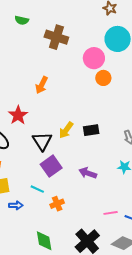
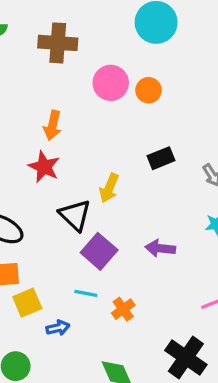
pink circle: (94, 58) -> (111, 83), moved
red star: (18, 115) -> (44, 167), moved
black rectangle: (91, 130) -> (161, 158), moved

